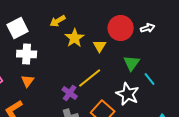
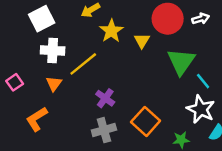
green triangle: (132, 63) -> (181, 62), size x1.4
yellow line: (90, 78) -> (83, 64), moved
white star: (128, 94) -> (201, 109), moved

